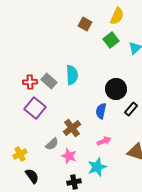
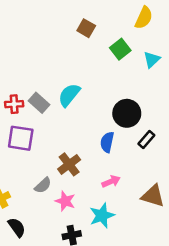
yellow semicircle: (117, 16) -> (144, 18), moved
cyan semicircle: (72, 75) -> (69, 95), turned -138
purple square: (35, 108) -> (21, 138), turned -30

